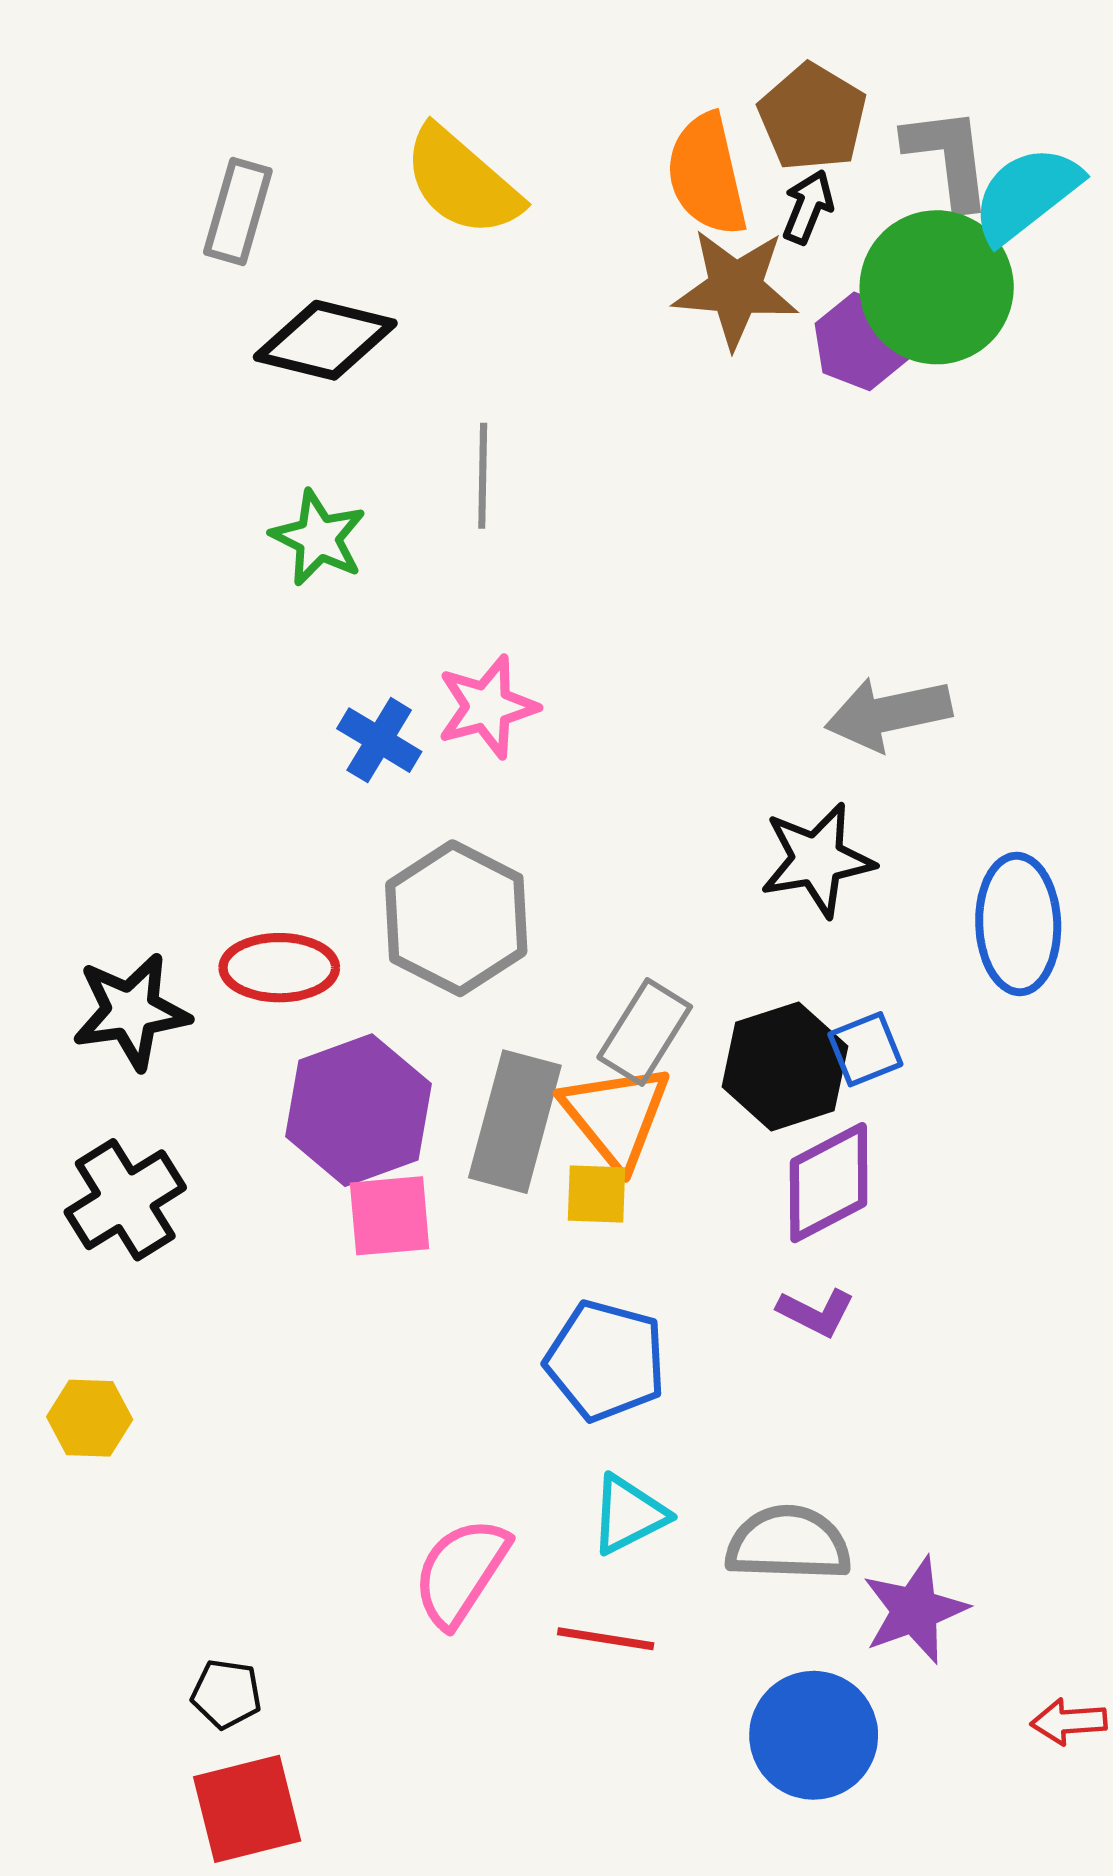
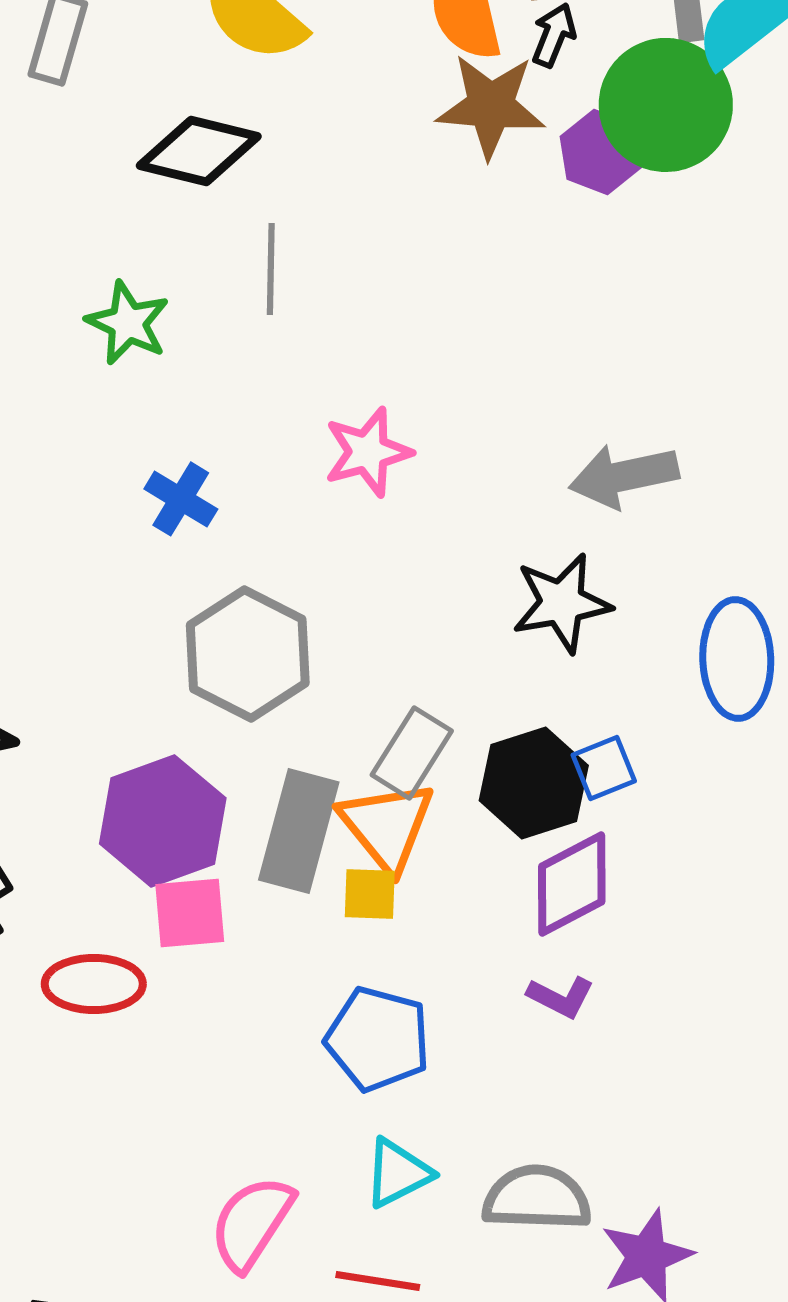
black diamond: (325, 340) -> (199, 151), moved
pink star: (487, 707) -> (368, 452), moved
red ellipse: (279, 968) -> (94, 984), moved

